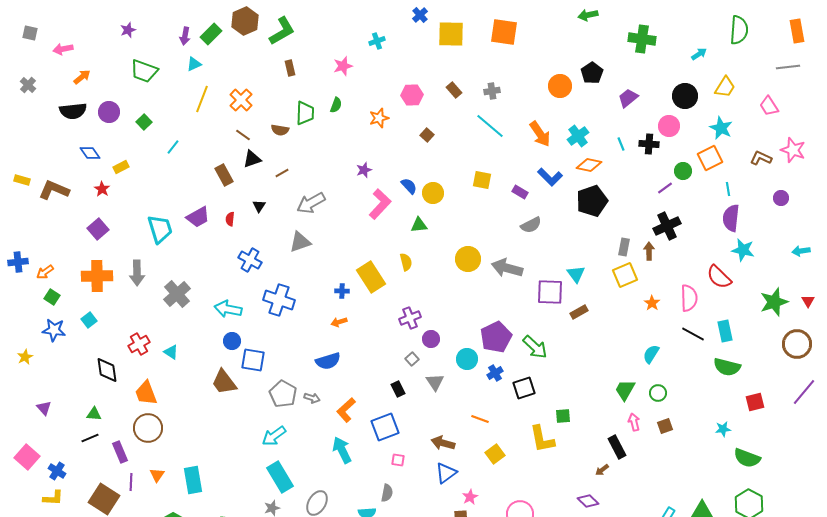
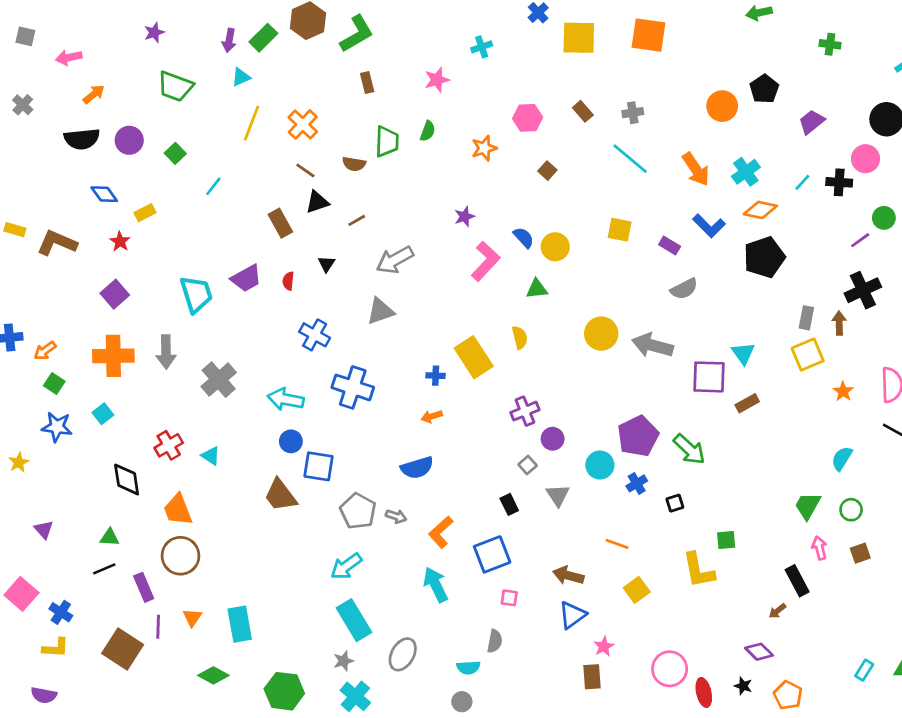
green cross: (642, 39) -> (830, 44), size x0.6
cyan line: (621, 144) -> (802, 182), turned 64
black square: (524, 388) -> (675, 503), size x0.6

